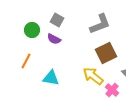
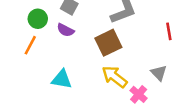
brown square: (106, 53) -> (108, 43), moved
orange line: (26, 61) -> (30, 45), moved

